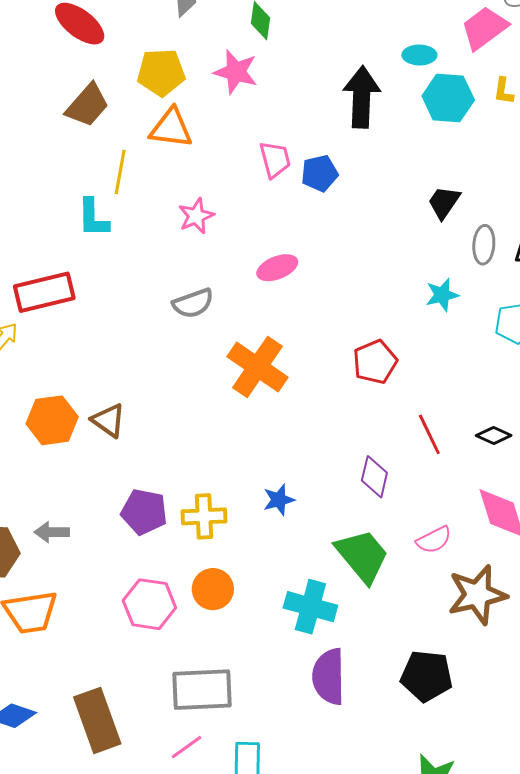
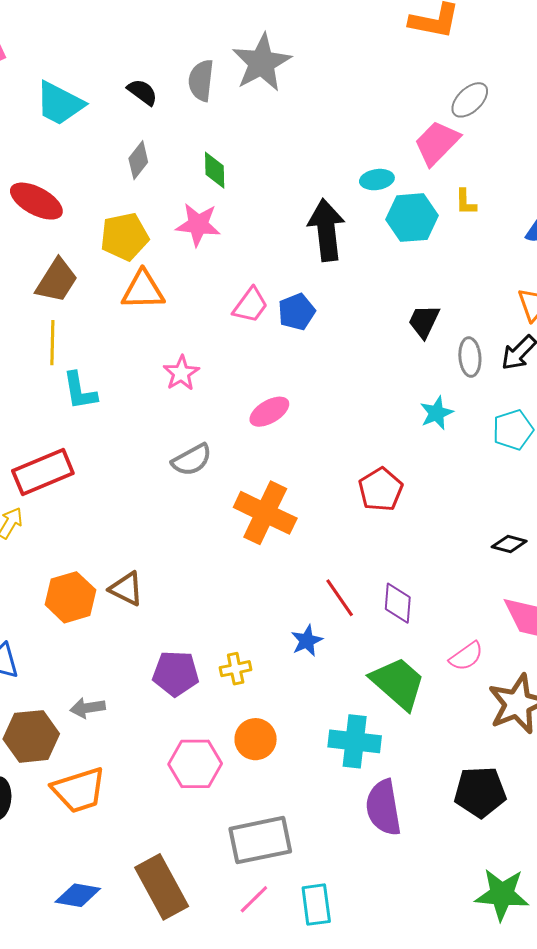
pink trapezoid: (275, 160) -> (250, 305), turned 60
yellow line: (120, 172) -> (52, 343), moved
red line: (429, 434) -> (340, 598), moved
yellow cross: (204, 516) -> (236, 669), size x0.7

